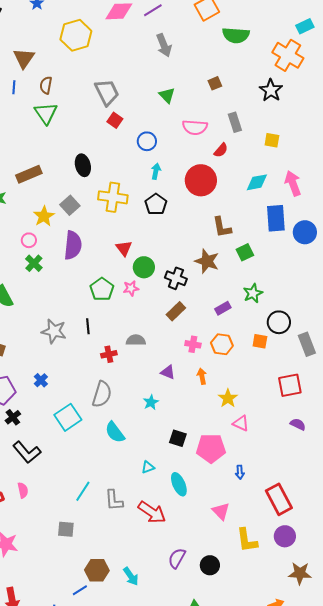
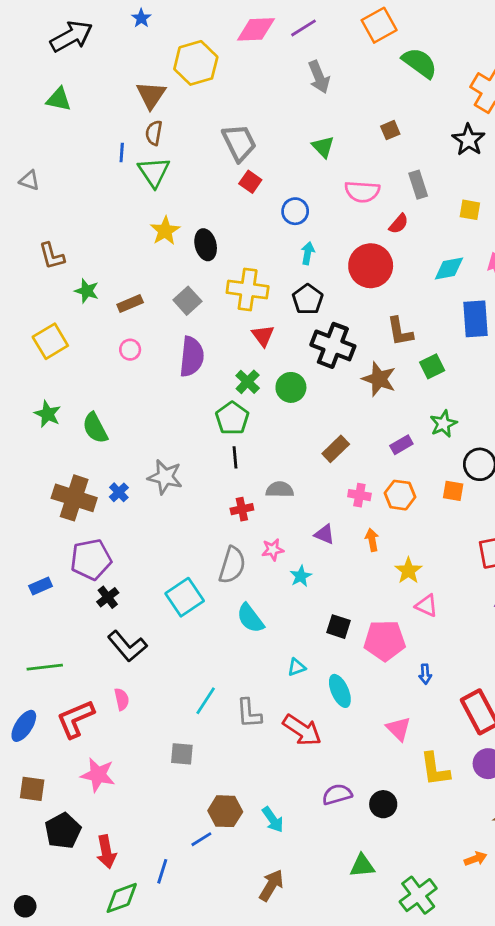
green semicircle: (236, 35) -> (420, 63), turned -148
brown triangle: (24, 58) -> (151, 95), moved
blue line: (14, 87) -> (122, 152), moved
brown rectangle: (29, 174) -> (130, 303), moved, size x0.7
yellow star: (44, 216) -> (165, 231), moved
red triangle: (124, 248) -> (263, 336), moved
green cross: (34, 263) -> (248, 382), moved
black cross: (176, 278) -> (333, 345), moved, size x1.4
pink star: (131, 288) -> (273, 550), moved
black line: (88, 326) -> (235, 457), moved
blue cross: (41, 380) -> (119, 492), moved
purple semicircle: (177, 558) -> (337, 794), turned 45

